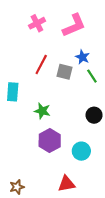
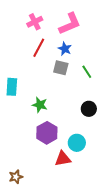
blue star: (82, 57) -> (65, 49), moved
red line: (41, 64) -> (39, 48), moved
red triangle: (67, 184) -> (63, 159), moved

